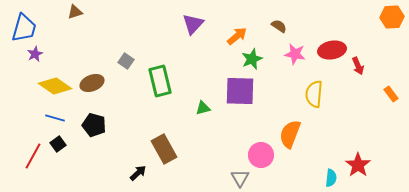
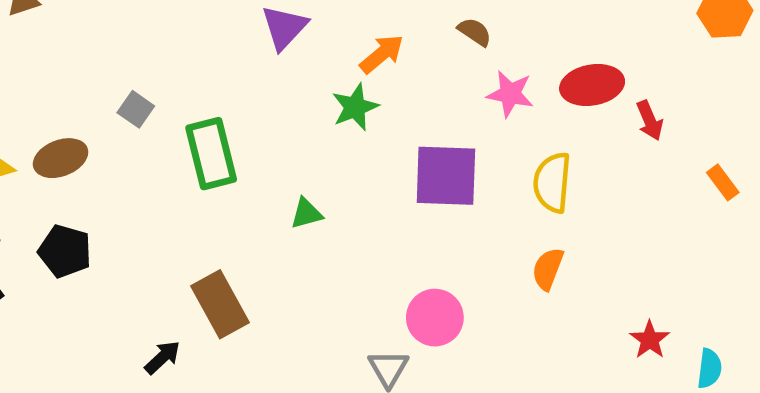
green star: (252, 59) -> (355, 107), moved
purple square: (240, 91) -> (446, 176), moved
orange semicircle: (290, 134) -> (548, 269), moved, size x0.7
red star: (358, 165) -> (650, 340), size x0.7
cyan semicircle: (331, 178) -> (709, 368), moved

